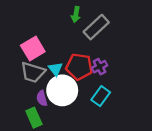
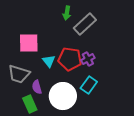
pink square: (33, 49) -> (29, 43), turned 30
gray trapezoid: (33, 72) -> (19, 74), moved
white circle: (62, 90) -> (63, 96), moved

